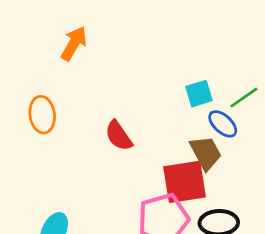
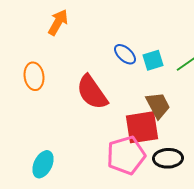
blue ellipse: (223, 124) -> (125, 54), moved
red semicircle: (119, 136) -> (92, 92), size x1.5

